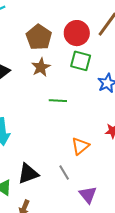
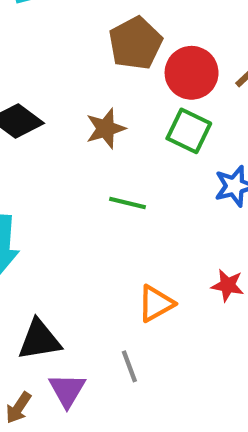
brown pentagon: (39, 37) -> (135, 43), moved
gray line: (64, 173) -> (129, 366), moved
purple triangle: (88, 195) -> (67, 390), moved

